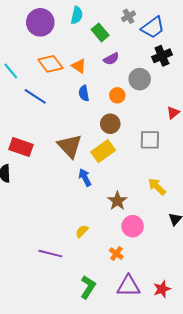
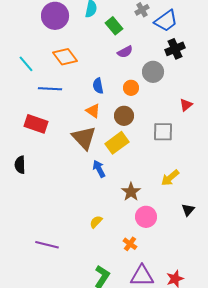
orange triangle: (79, 66) -> (93, 111), moved
blue line: (35, 96) -> (50, 89), turned -30
red rectangle: (21, 147) -> (36, 124), moved
yellow arrow: (157, 187) -> (170, 178), turned -84
purple line: (50, 254) -> (47, 245), moved

